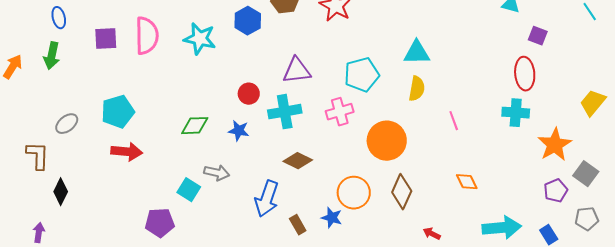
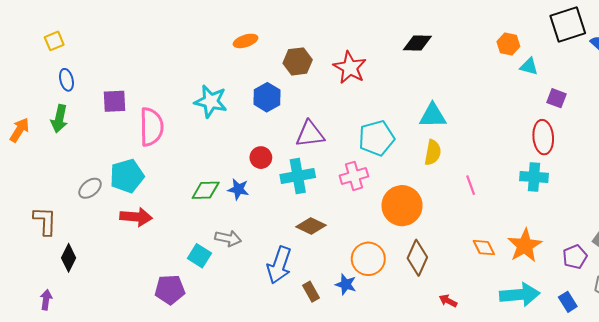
blue hexagon: (248, 21) -> (267, 97), moved
pink semicircle: (147, 36) -> (151, 127), moved
gray ellipse: (67, 124) -> (90, 188), moved
blue star: (239, 131) -> (238, 189), moved
orange star: (555, 145) -> (525, 246), moved

